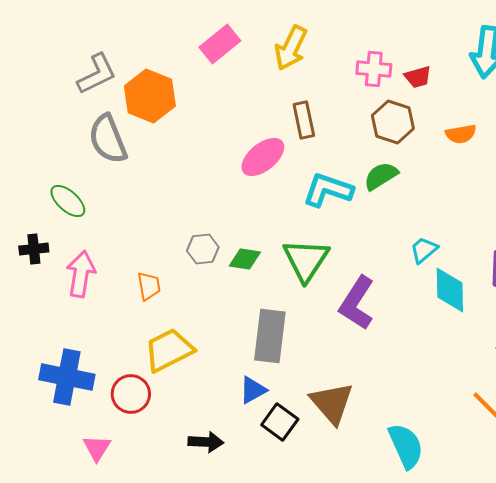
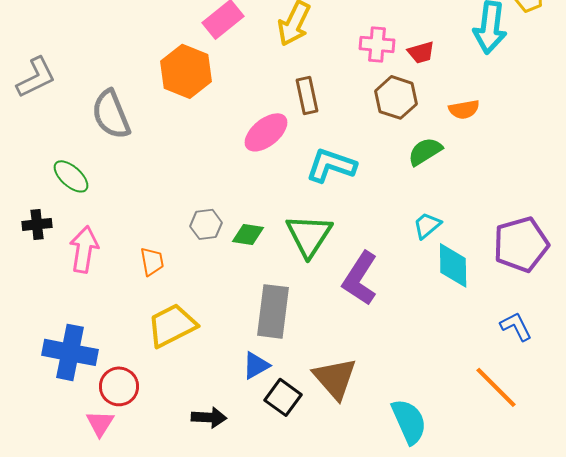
gray L-shape: (97, 74) -> (36, 77), moved
orange hexagon: (150, 96) -> (186, 71), moved
green semicircle: (381, 176) -> (425, 151), moved
red circle: (131, 394) -> (119, 386), moved

